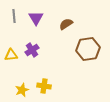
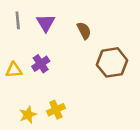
brown semicircle: (66, 24) -> (84, 31), turned 96
yellow cross: (44, 86) -> (56, 110), turned -32

